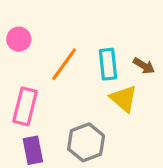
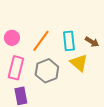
pink circle: (19, 39) -> (12, 38), moved
gray hexagon: (86, 142) -> (47, 71), moved

